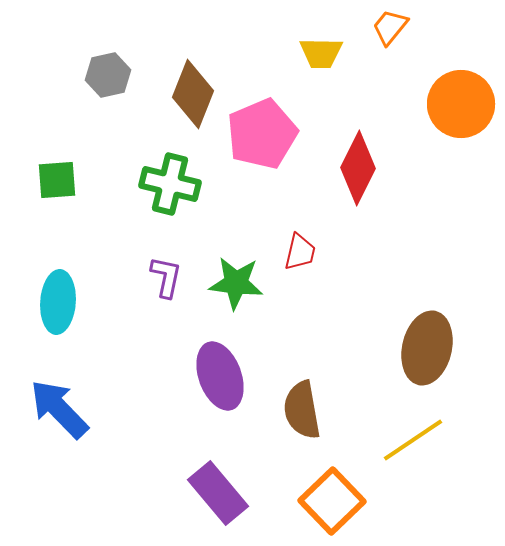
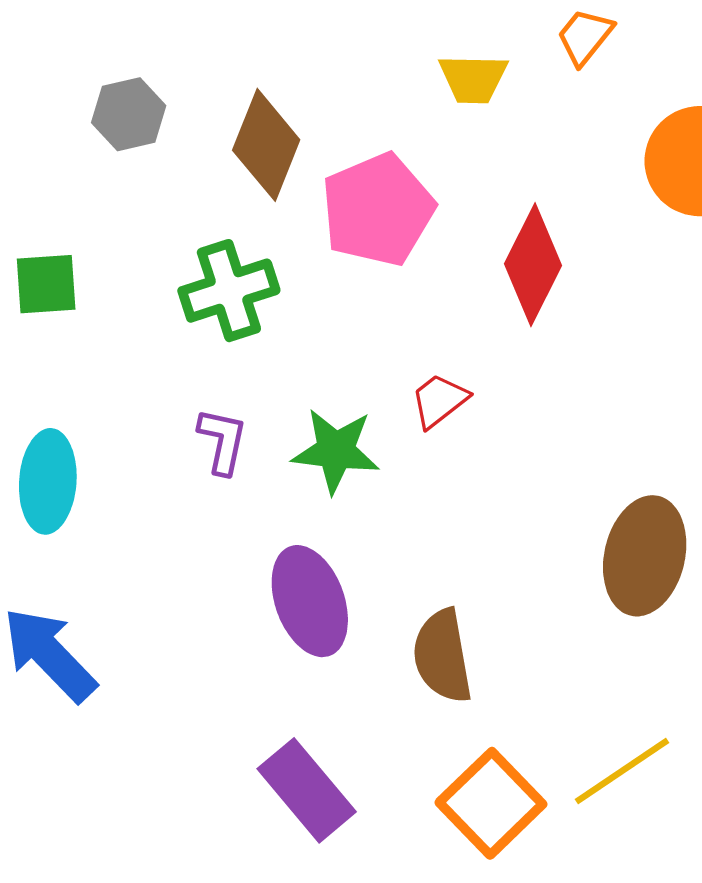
green cross: (170, 184) -> (229, 291), turned -32
red trapezoid: (300, 252) -> (439, 401), turned -141
yellow line: (413, 440) -> (622, 771), moved

